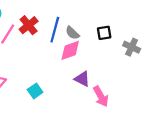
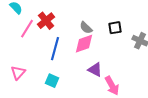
blue line: (55, 30) -> (55, 49), moved
cyan square: (35, 91) -> (52, 81), turned -32

